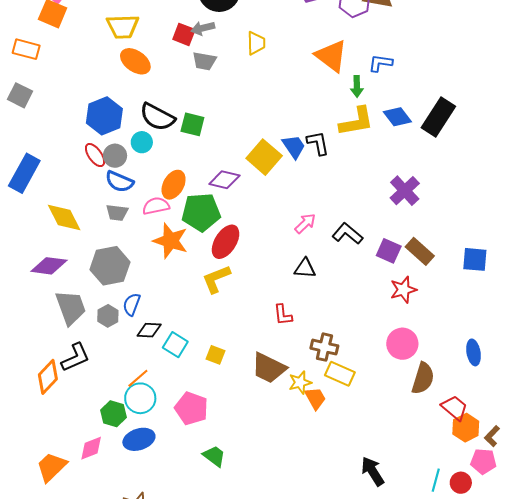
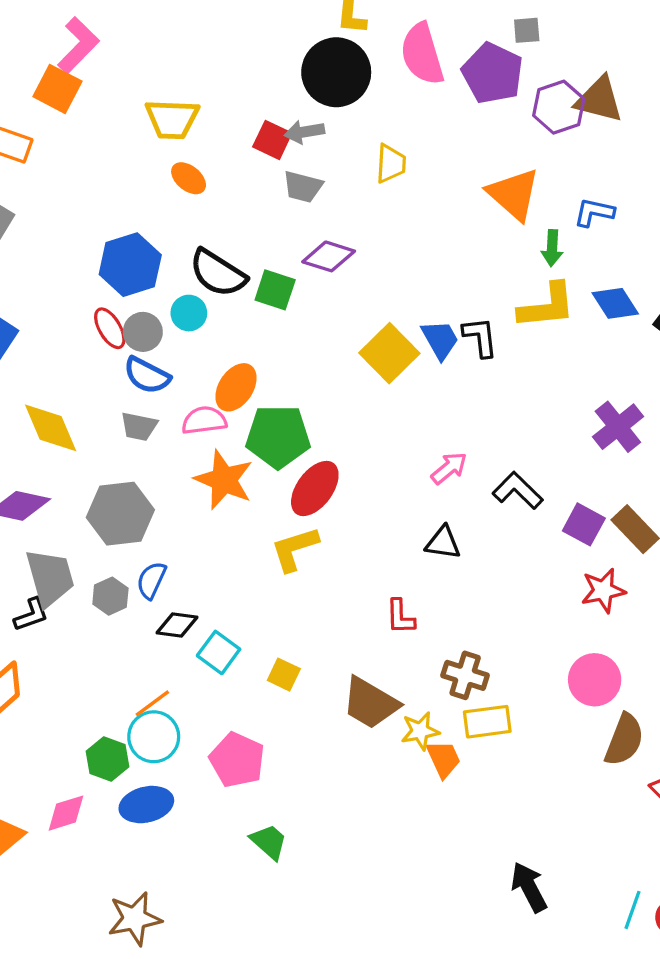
orange ellipse: (135, 61) -> (189, 178), size x0.7
purple diamond: (224, 180) -> (329, 256), moved
black L-shape: (76, 357) -> (31, 615), moved, size x0.7
yellow rectangle: (340, 374) -> (487, 722), turned -36

